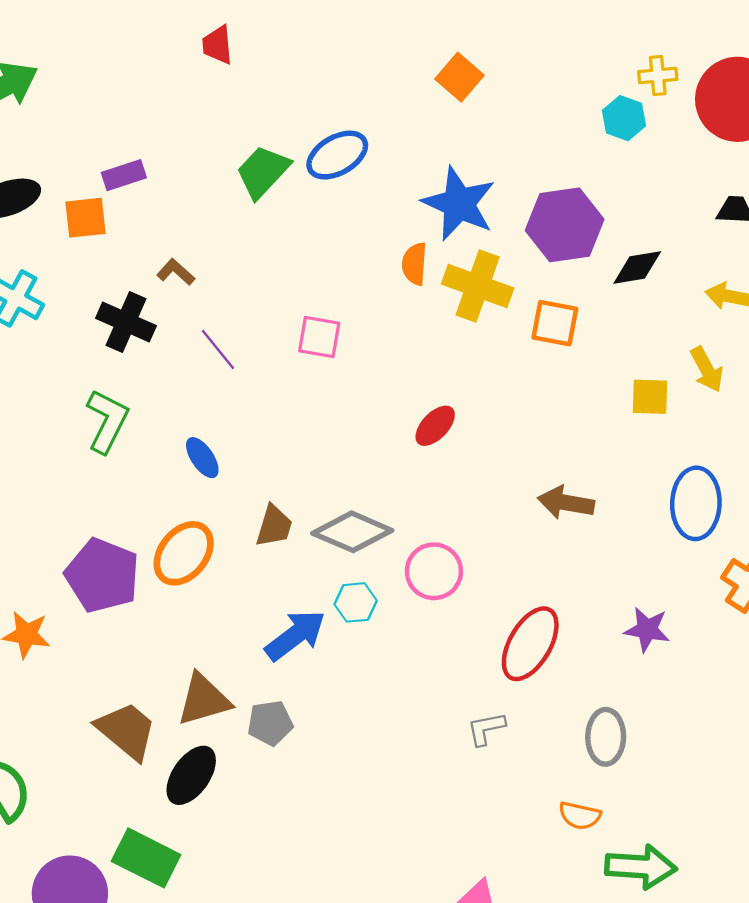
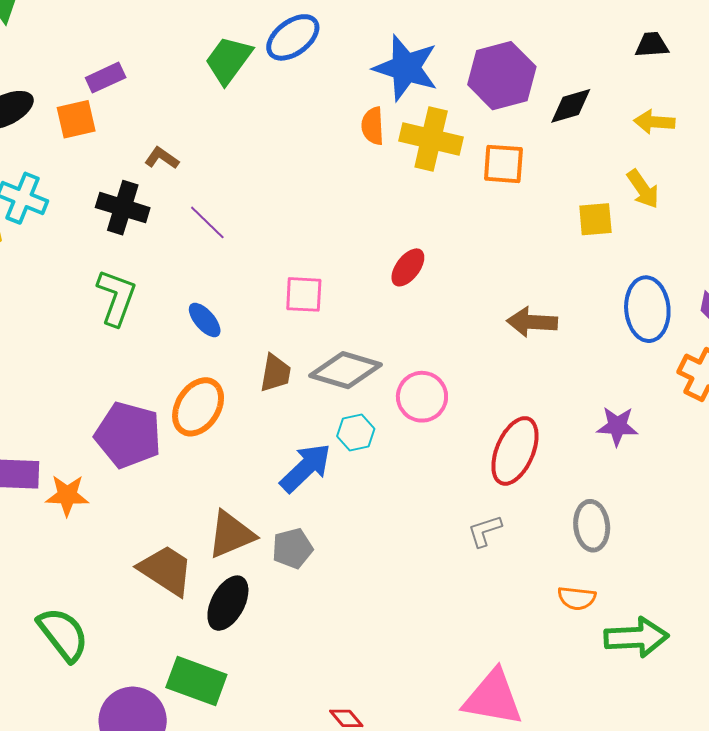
pink square: (319, 337) -> (304, 294), moved

